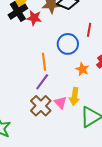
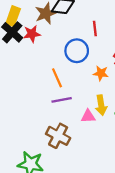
purple line: (42, 82) -> (62, 100), turned 60
pink triangle: (60, 102) -> (88, 116), turned -32
brown cross: (41, 106) -> (58, 136), moved

